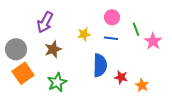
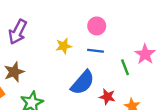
green line: (136, 29) -> (125, 67), moved
brown star: (53, 49) -> (14, 72), moved
blue semicircle: (100, 65) -> (83, 83), turned 40

